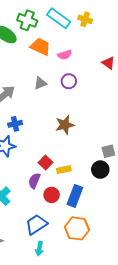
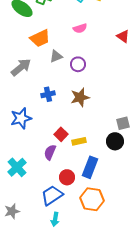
orange trapezoid: (40, 47) -> (40, 38), moved, turned 130
purple circle: (69, 81) -> (78, 64), moved
blue cross: (15, 124) -> (48, 94), moved
red circle: (52, 195) -> (67, 177), moved

